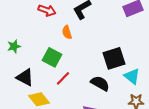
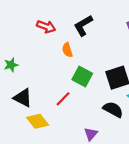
green square: (52, 57) -> (82, 77), moved
black semicircle: (100, 83) -> (113, 109), moved

